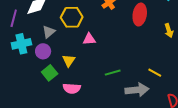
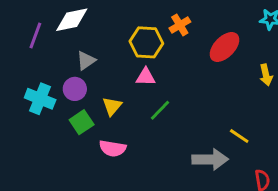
red ellipse: (140, 14) -> (224, 47), turned 30
yellow hexagon: (72, 17) -> (146, 42), moved
cyan cross: (21, 44) -> (40, 99), moved, turned 30
green line: (113, 73) -> (160, 110), moved, turned -35

